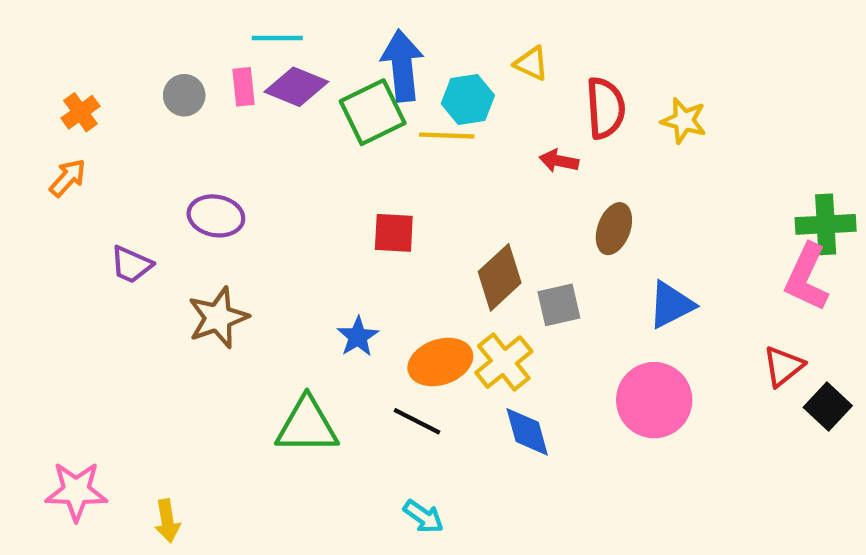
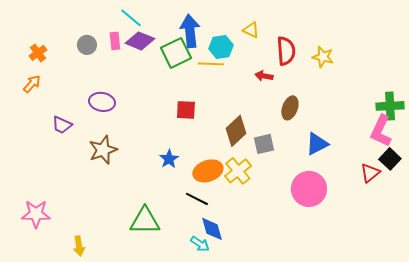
cyan line: (277, 38) -> (131, 18), turned 40
black square: (828, 406) -> (390, 159), moved
green triangle: (307, 426) -> (145, 221), moved
blue diamond: (527, 432) -> (212, 229), moved
pink star: (76, 491) -> (36, 214), moved

